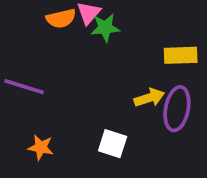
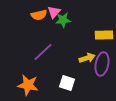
purple line: (24, 87) -> (43, 52), moved, turned -60
orange star: (41, 147) -> (28, 85), size x1.5

